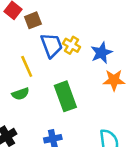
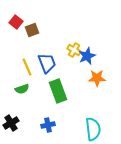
blue trapezoid: (52, 45) -> (47, 63), moved
yellow cross: (72, 45) -> (74, 50), moved

